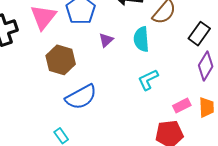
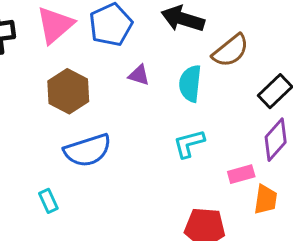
purple triangle: (106, 40) -> (139, 75), turned 49
pink rectangle: (182, 105) -> (241, 174), moved

